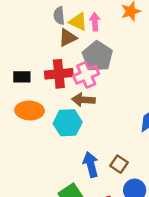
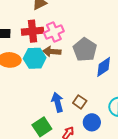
gray pentagon: (98, 56) -> (85, 50), moved
cyan hexagon: (68, 123) -> (35, 58), moved

